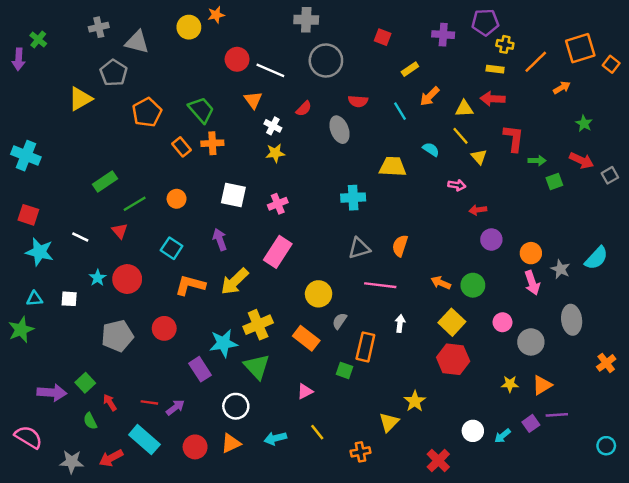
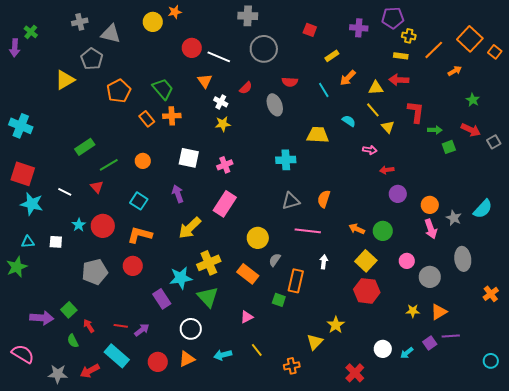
orange square: (580, 48) -> (470, 39), turned -30
red square: (28, 215) -> (23, 174), size x1.4
orange L-shape: (190, 285) -> (140, 235), moved

